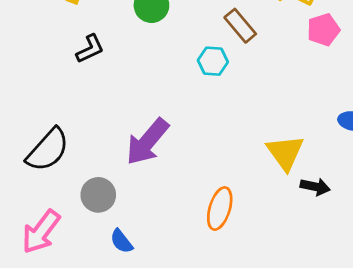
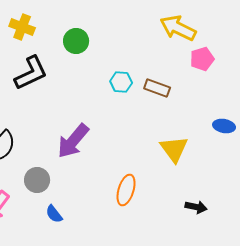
brown rectangle: (240, 26) -> (157, 88), moved, turned -30
black L-shape: (90, 49) -> (31, 73), size x1.6
black arrow: (315, 187) -> (196, 207), moved

